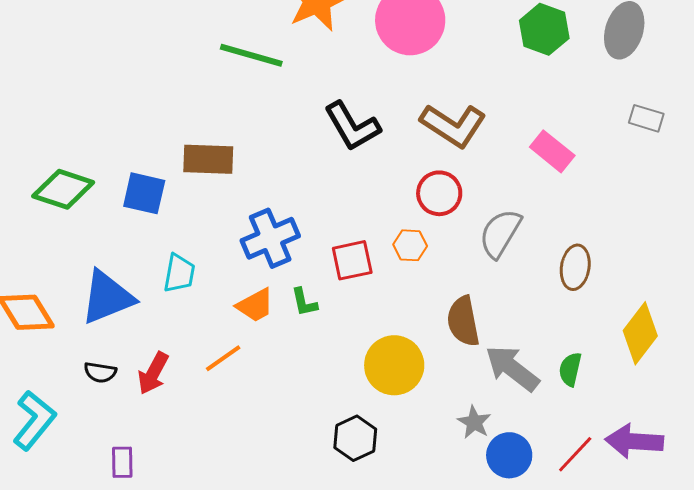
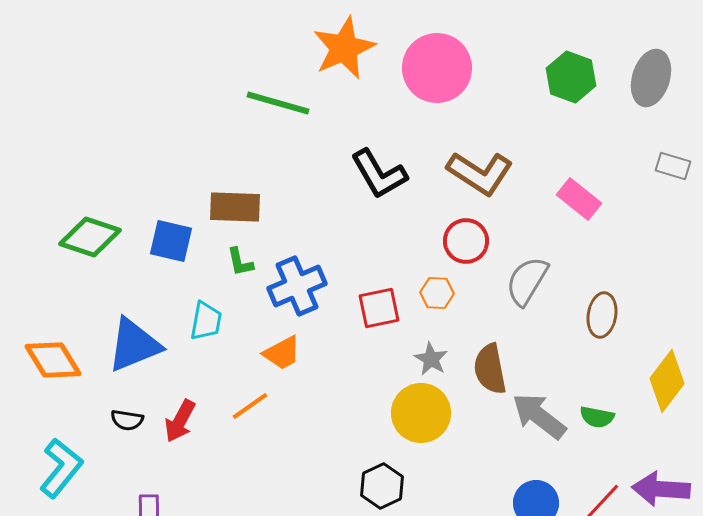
green L-shape: (304, 302) -> (240, 262), moved
green semicircle: (570, 369) -> (597, 417), turned -92
gray star: (474, 422) -> (431, 359), moved

